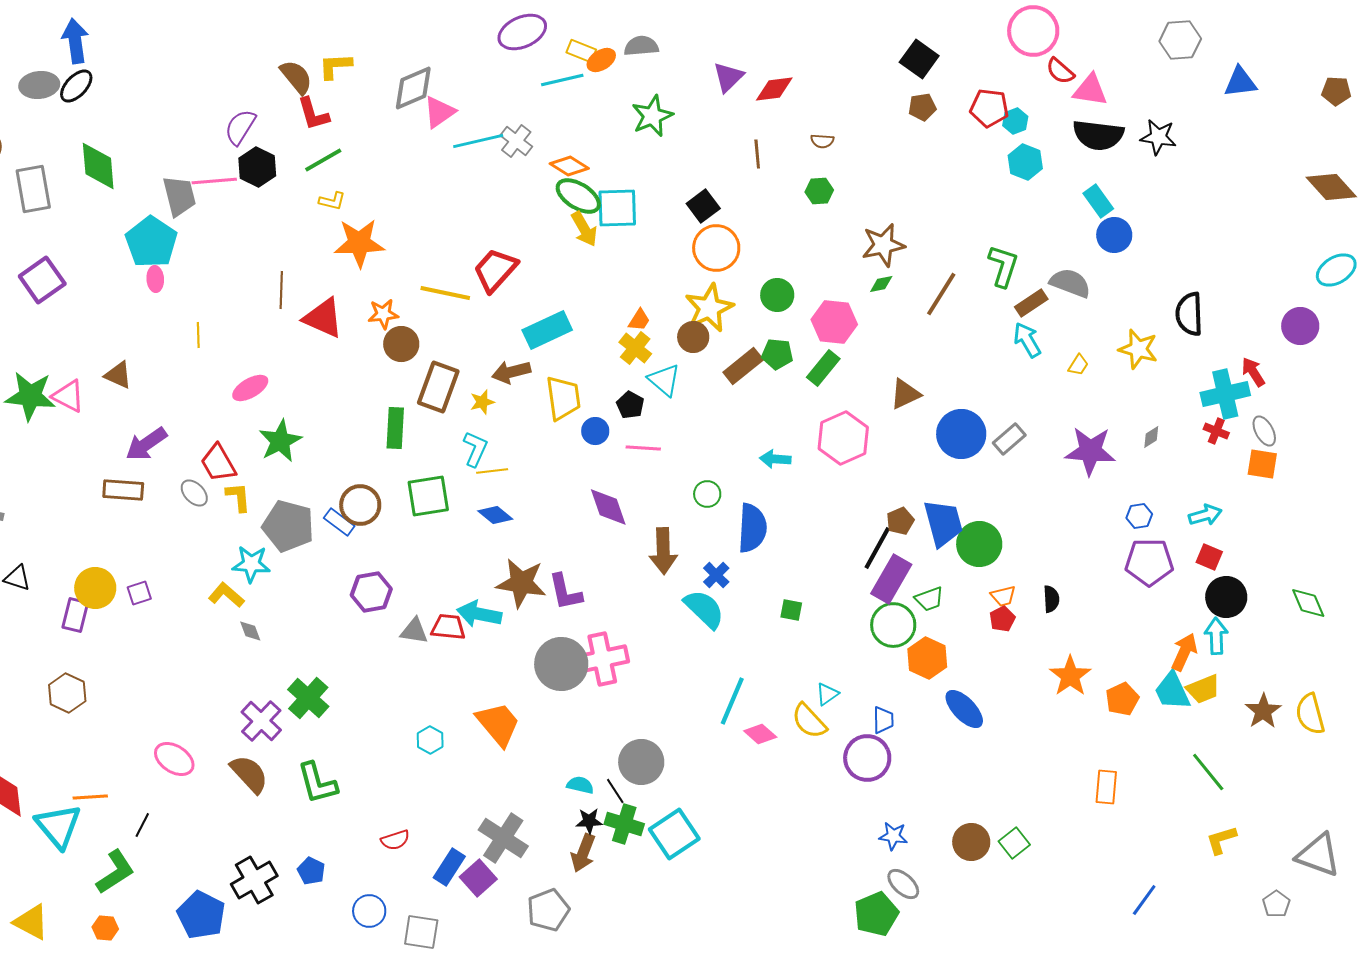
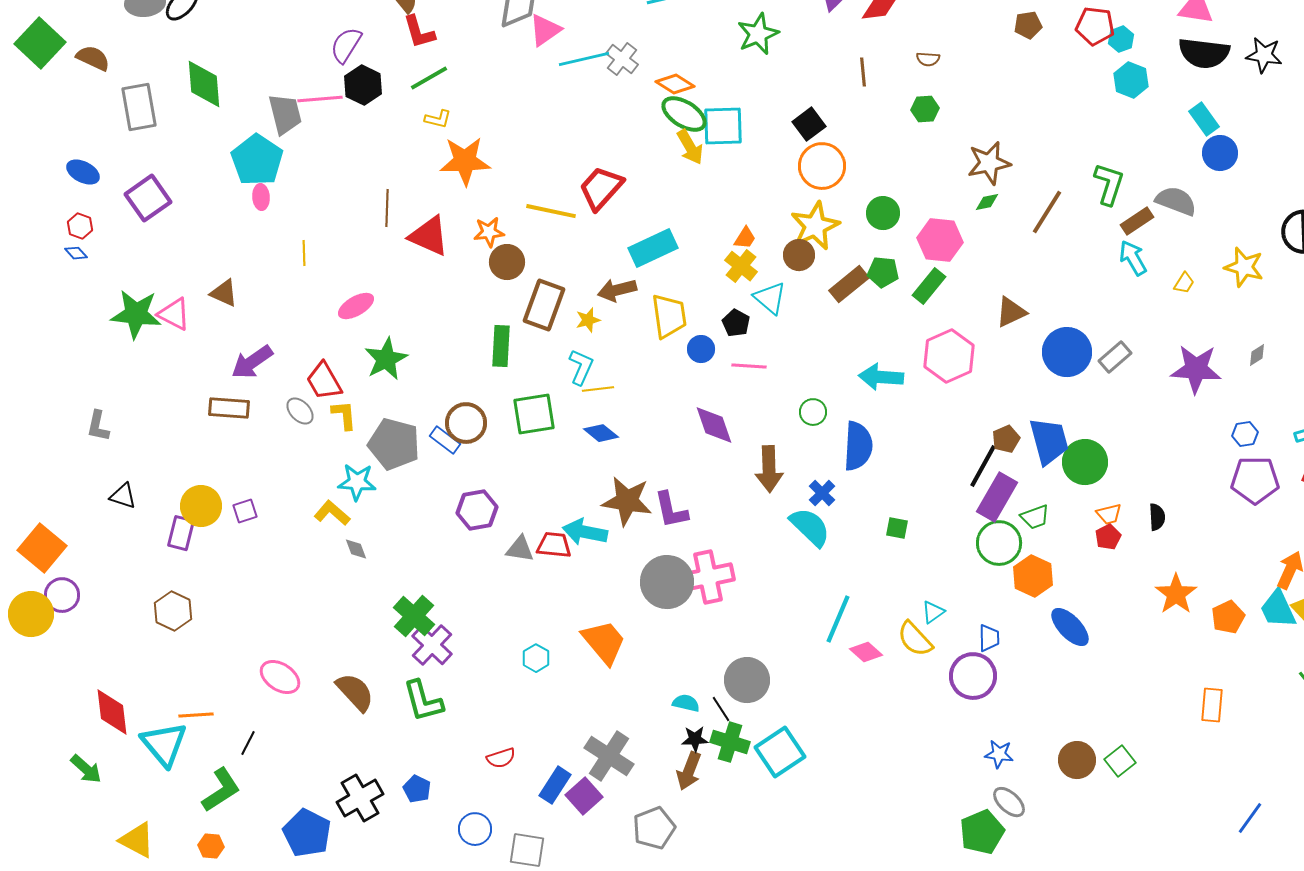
cyan arrow: (775, 459) -> (881, 377), size x1.4
purple cross: (261, 721) -> (432, 645), moved

